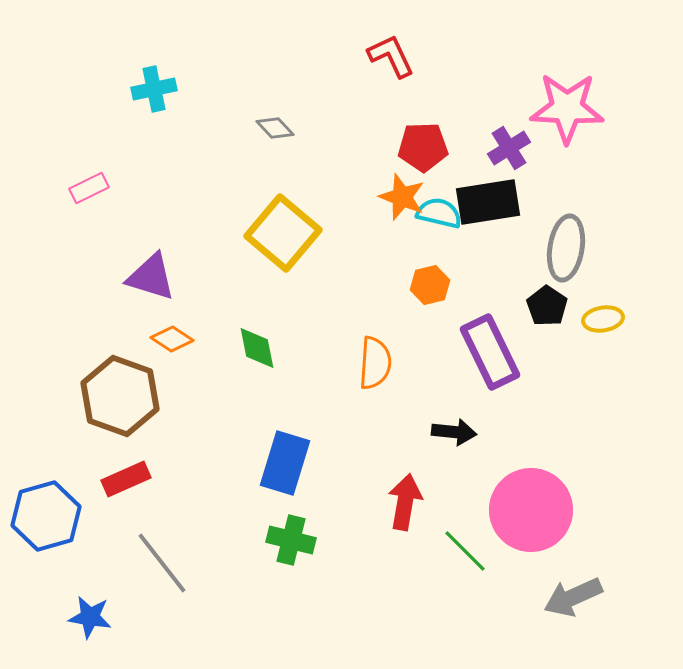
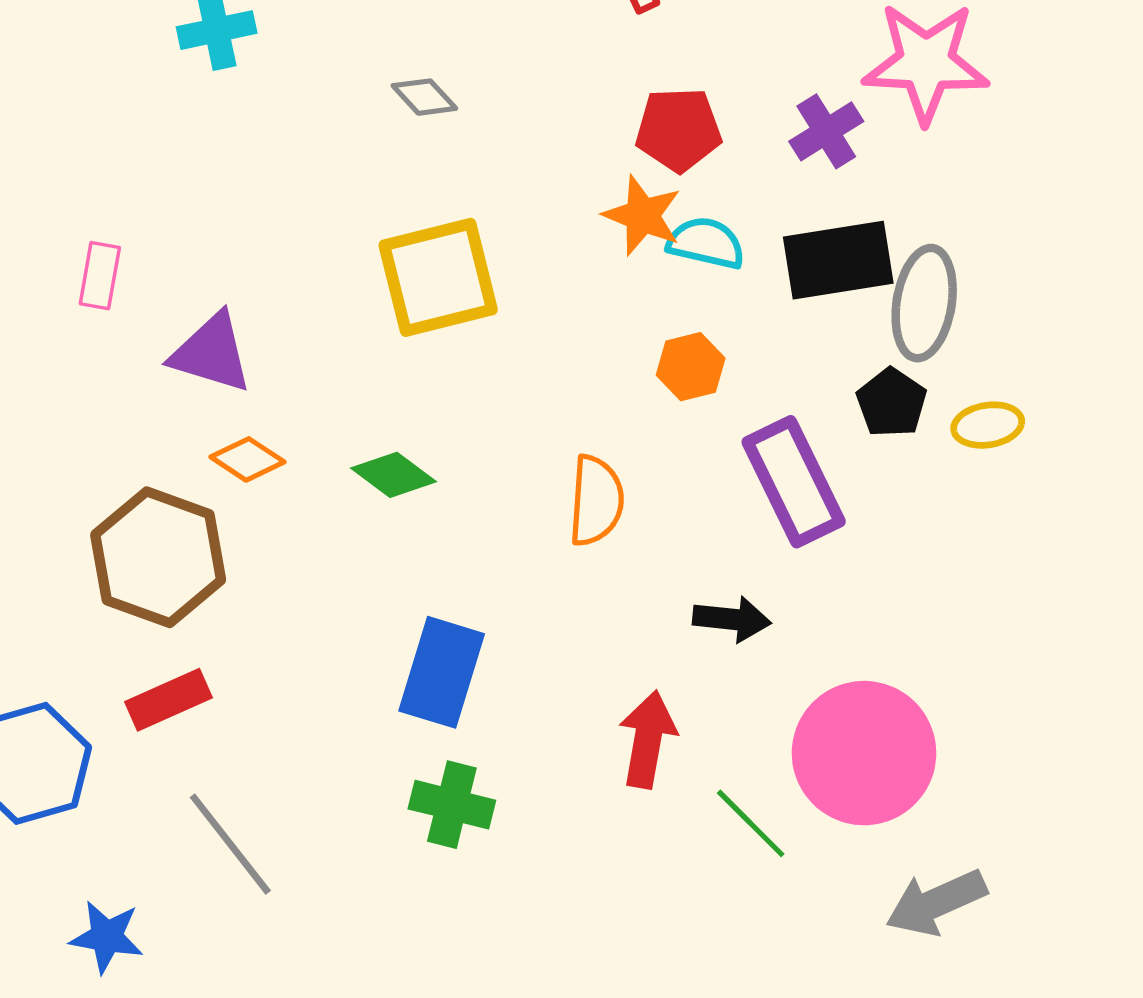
pink rectangle: (89, 188) -> (100, 276), moved, turned -54
black rectangle: (488, 202) -> (838, 260), moved
yellow square: (283, 233) -> (438, 277), turned 36
green diamond: (257, 348) -> (393, 475), turned -42

